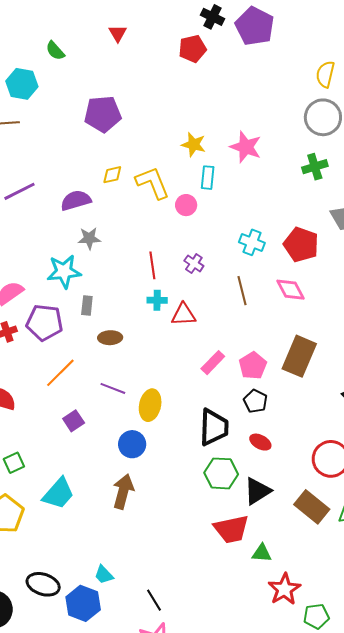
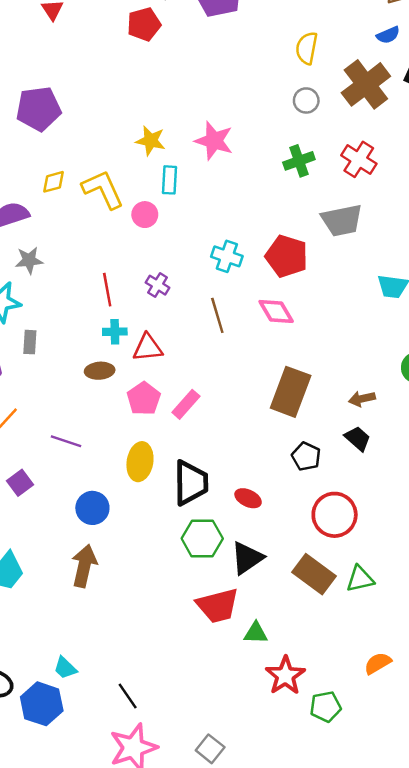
gray circle: (323, 117) -> (306, 100), size x0.6
brown ellipse: (110, 338) -> (100, 371), moved
pink pentagon: (253, 366) -> (144, 399), moved
black pentagon: (255, 401) -> (306, 456), moved
yellow ellipse: (150, 405) -> (140, 462), moved

